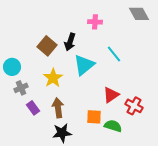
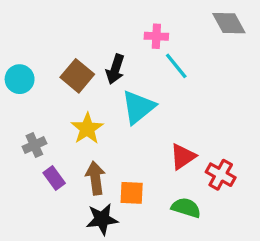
cyan line: (114, 54) -> (176, 66), moved
cyan circle: (12, 67) -> (20, 79), moved
orange square: (94, 117) -> (132, 193), moved

